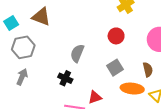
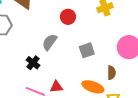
red circle: (116, 36) -> (68, 17), moved
gray square: (115, 68) -> (87, 50), moved

